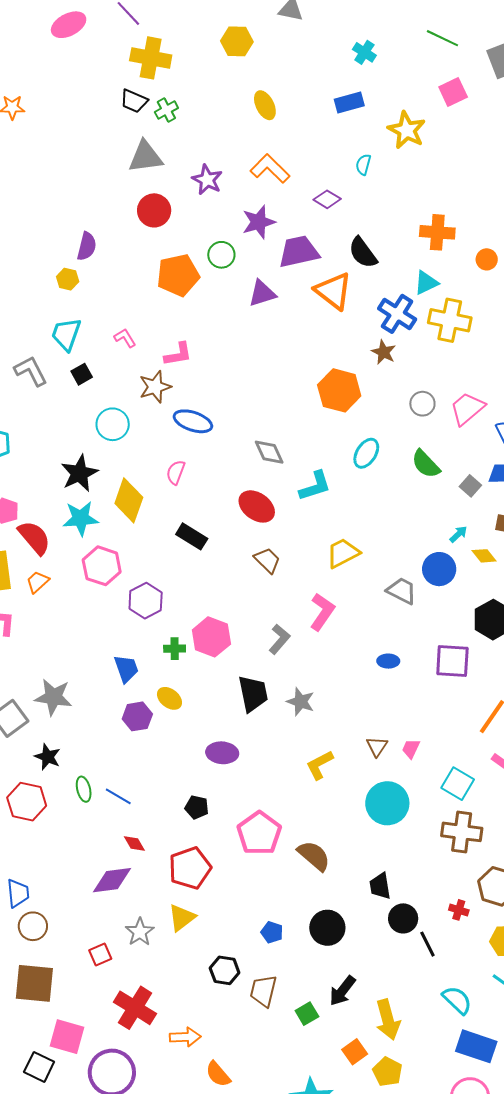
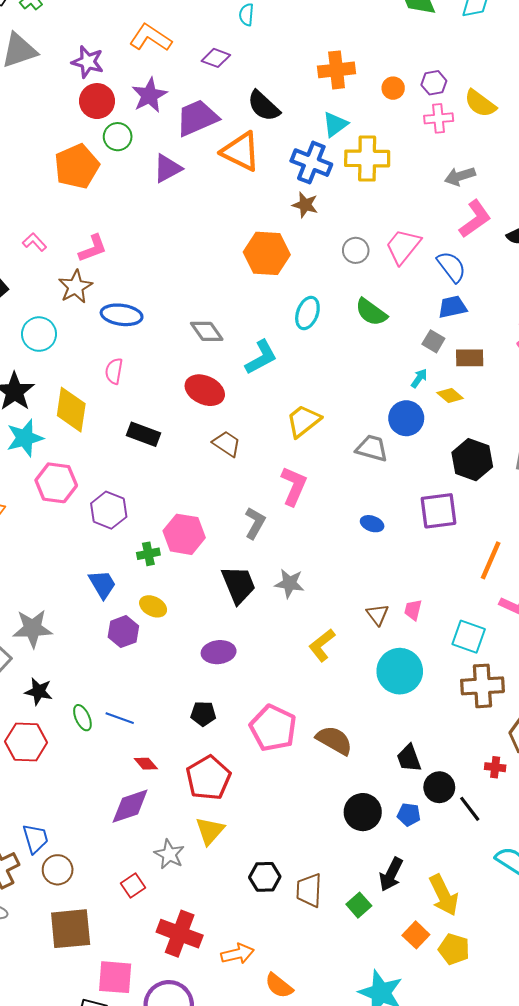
red circle: (154, 210) -> (97, 101), moved
gray square: (470, 486) -> (433, 341), moved
blue ellipse: (388, 661) -> (372, 524), turned 30
blue pentagon: (272, 932) -> (409, 815), moved

